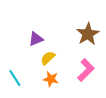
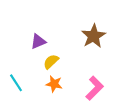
pink L-shape: (86, 70) -> (95, 88), moved

